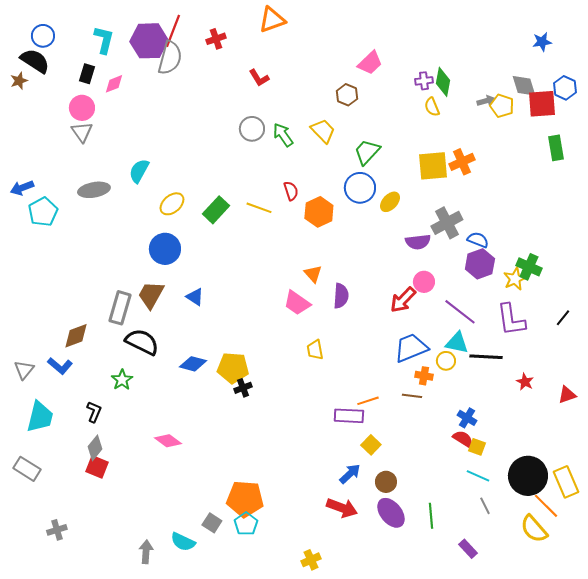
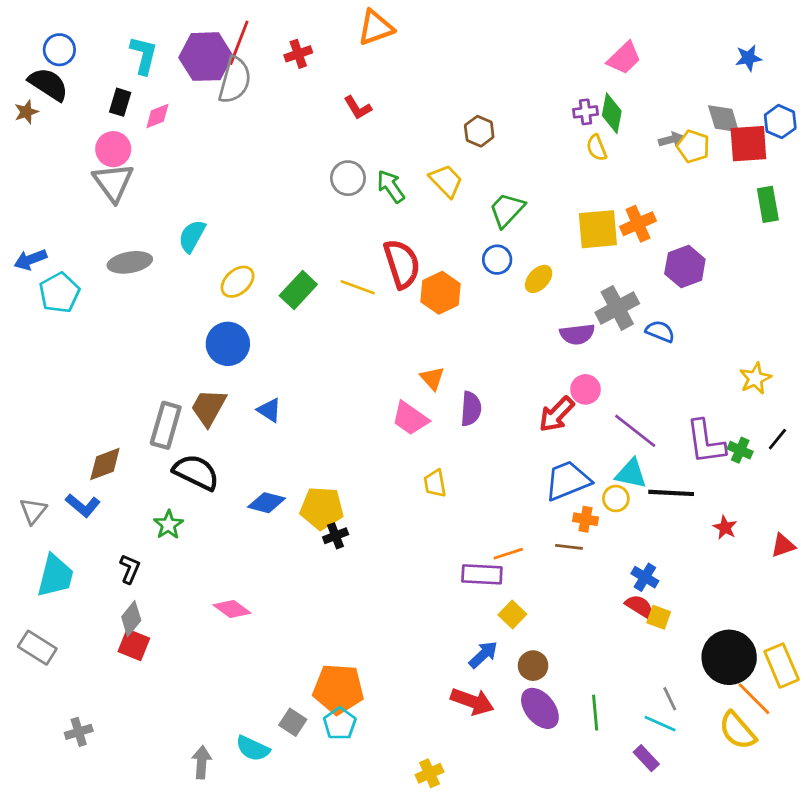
pink trapezoid: (370, 63) -> (624, 58), moved
gray triangle: (82, 132) -> (113, 182), size x1.4
blue circle: (360, 188) -> (497, 260), size x0.7
red semicircle: (291, 191) -> (402, 264), size x1.8
purple hexagon: (480, 264) -> (685, 267), moved
green cross: (529, 267) -> (740, 450), moved, size x0.7
yellow star: (515, 279) -> (755, 378), moved
cyan line: (478, 476) -> (660, 724), moved

